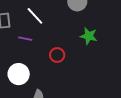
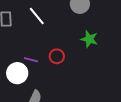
purple line: (25, 39) -> (31, 60), moved

